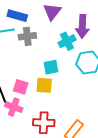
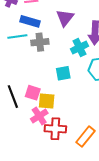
yellow square: (44, 85) -> (47, 101), moved
pink cross: (14, 107) -> (39, 116), moved, turned 36

